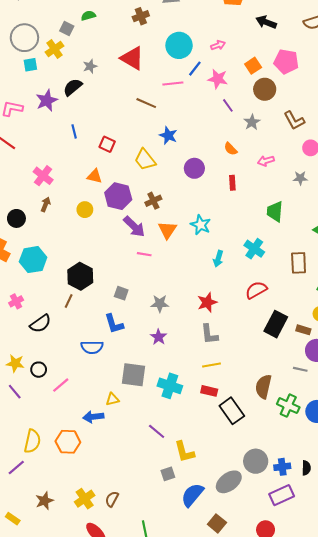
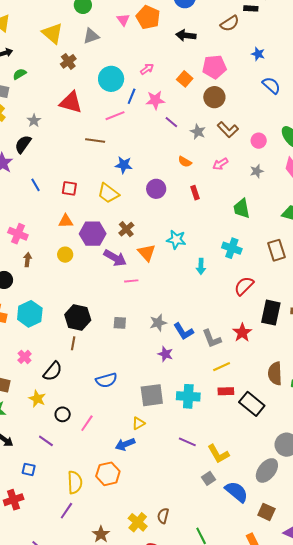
brown circle: (265, 89) -> (214, 97), moved
brown L-shape: (294, 120) -> (228, 130), moved
red star: (207, 302) -> (242, 333), moved
blue L-shape: (114, 324) -> (184, 331), moved
yellow star: (15, 363) -> (37, 399), moved, turned 30
blue semicircle: (192, 495) -> (236, 492), turned 105

